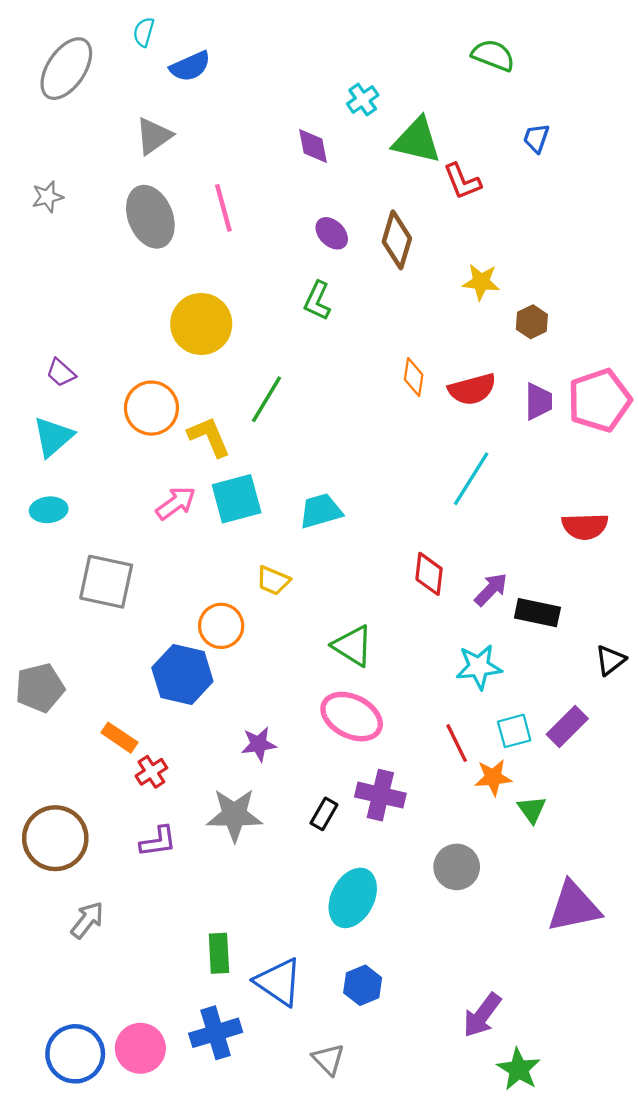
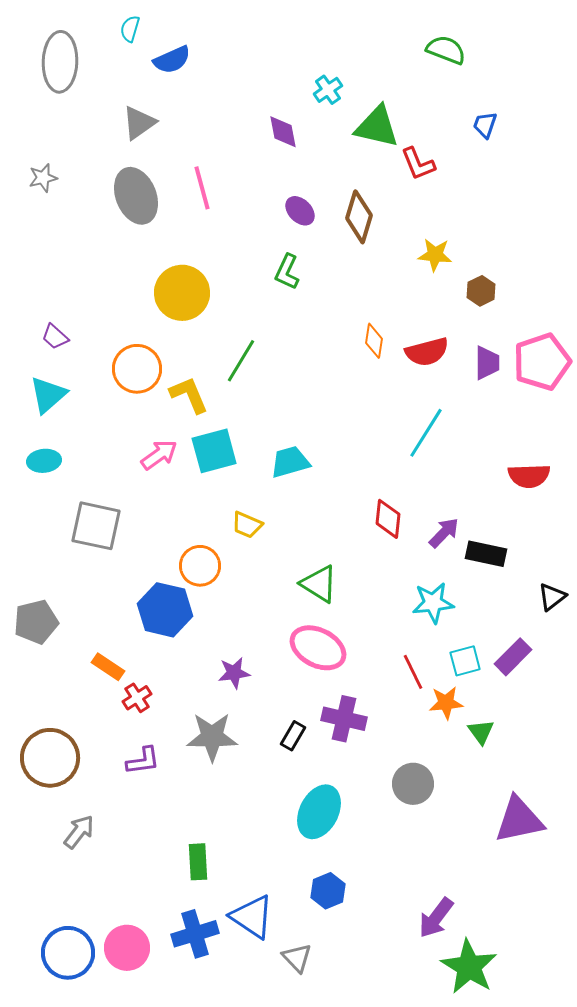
gray ellipse: (66, 69) -> (60, 62), turned -32
blue triangle: (279, 982) -> (252, 917), moved
green star: (519, 1069) -> (469, 967), size x1.4

